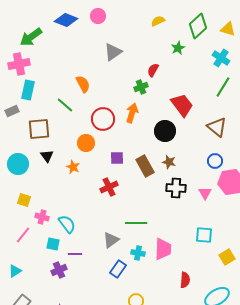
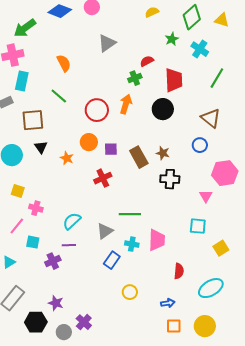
cyan cross: (221, 58) -> (200, 49), moved
red semicircle: (153, 70) -> (147, 61), turned 32
orange semicircle: (83, 84) -> (64, 63), moved
red trapezoid: (182, 105) -> (174, 80), moved, turned 35
black circle: (165, 131) -> (163, 109), moved
orange circle: (86, 143) -> (89, 142), moved
blue circle: (215, 161) -> (200, 145), moved
pink triangle: (205, 193) -> (206, 196), moved
cyan semicircle: (67, 224) -> (72, 221), moved, turned -96
cyan square: (53, 244) -> (33, 242), moved

